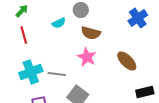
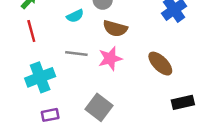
pink star: (87, 57) -> (110, 59), turned 30
gray line: (57, 74) -> (76, 54), moved

